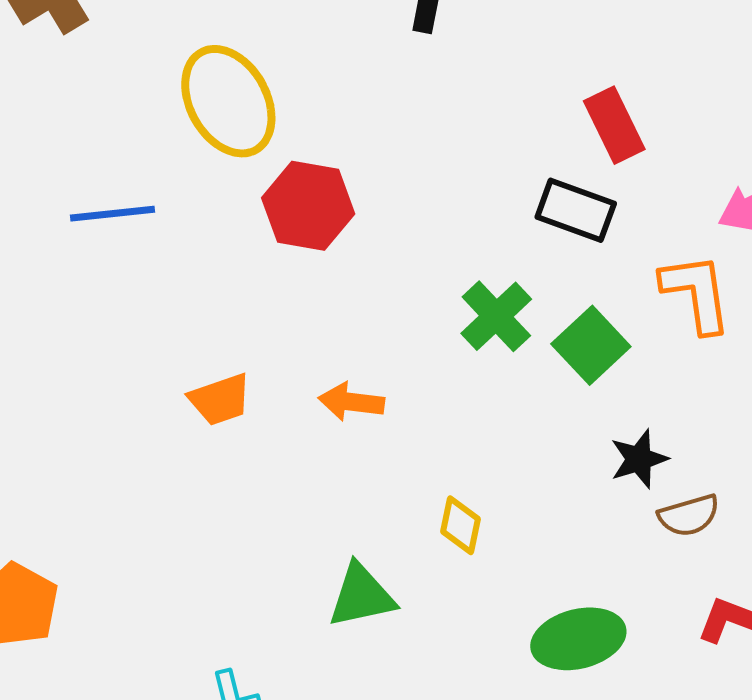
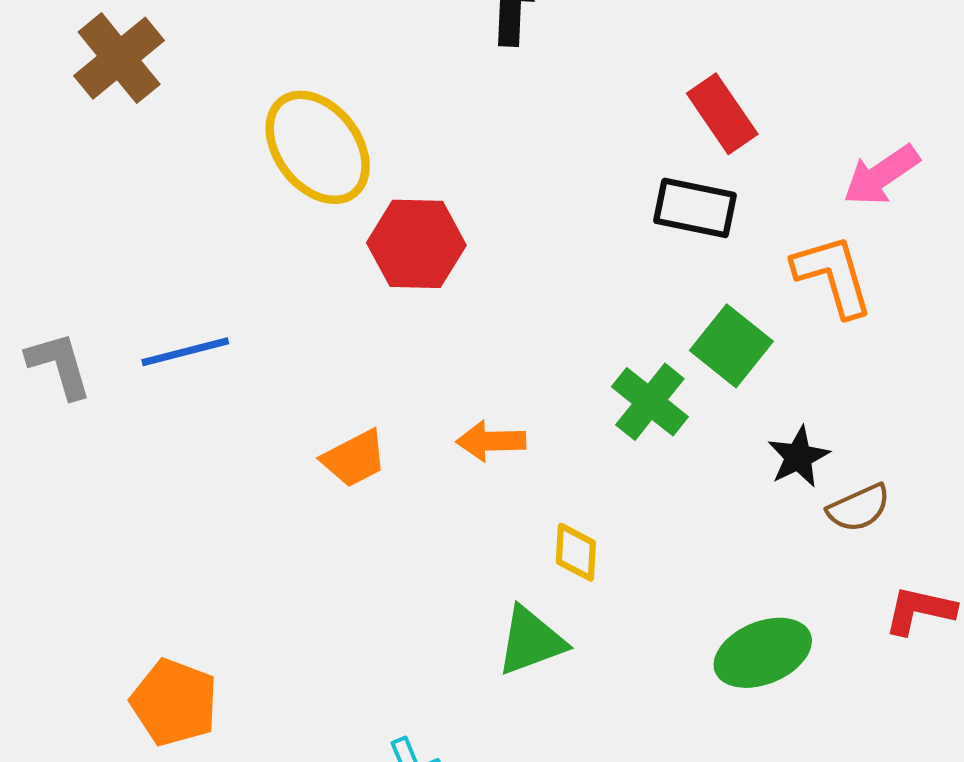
blue line: (113, 214) -> (185, 352), moved
green cross: (496, 316) -> (650, 402), moved
yellow diamond: (461, 525) -> (576, 552), moved

